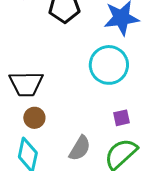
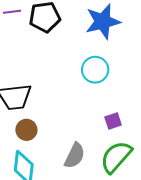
cyan circle: (109, 65) -> (95, 70), size x0.7

